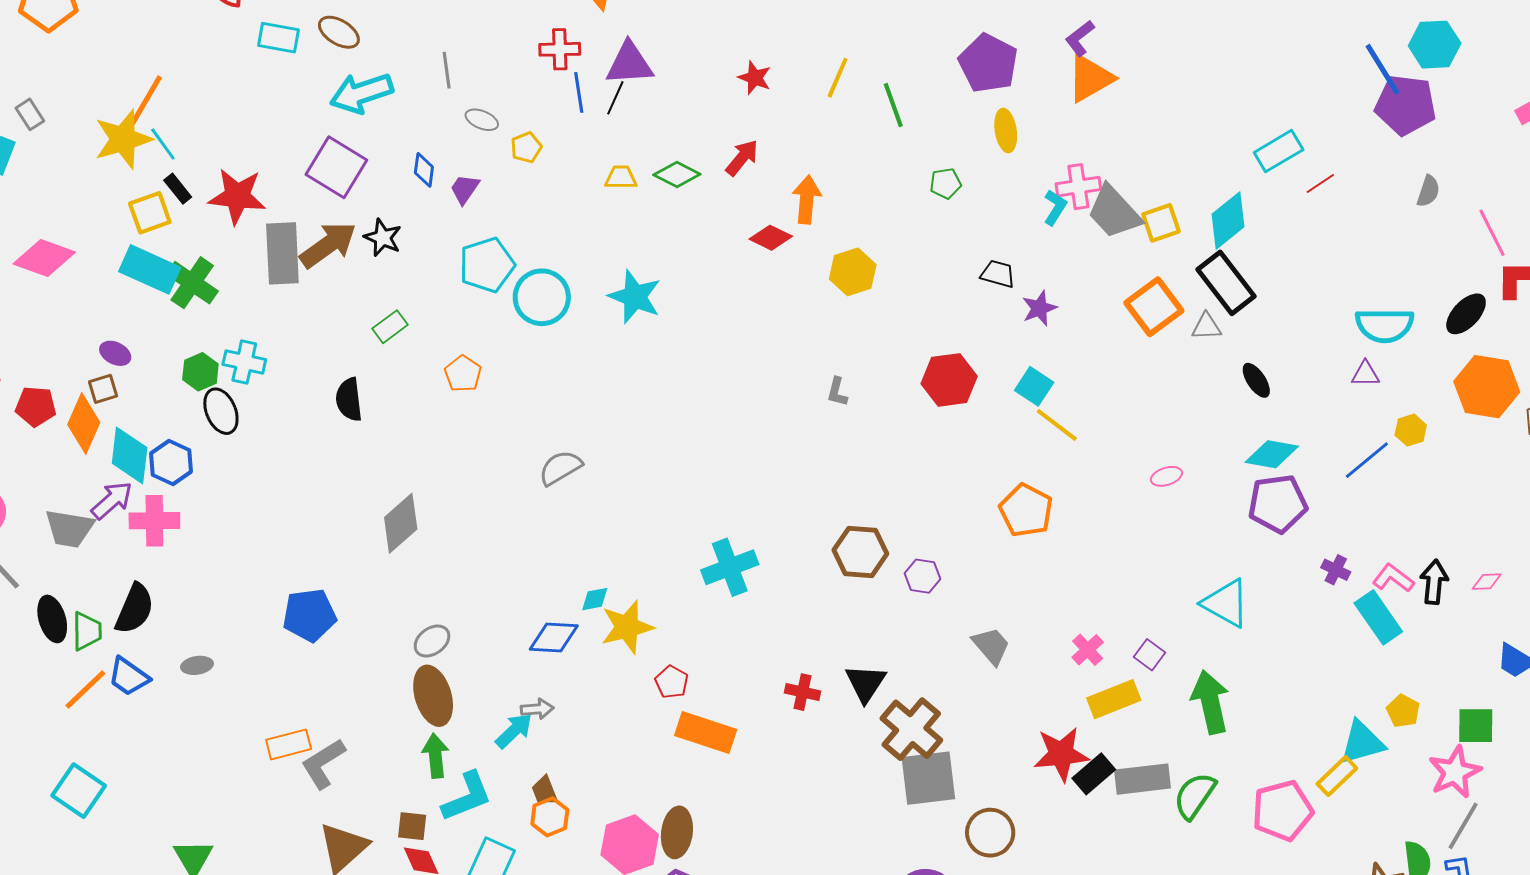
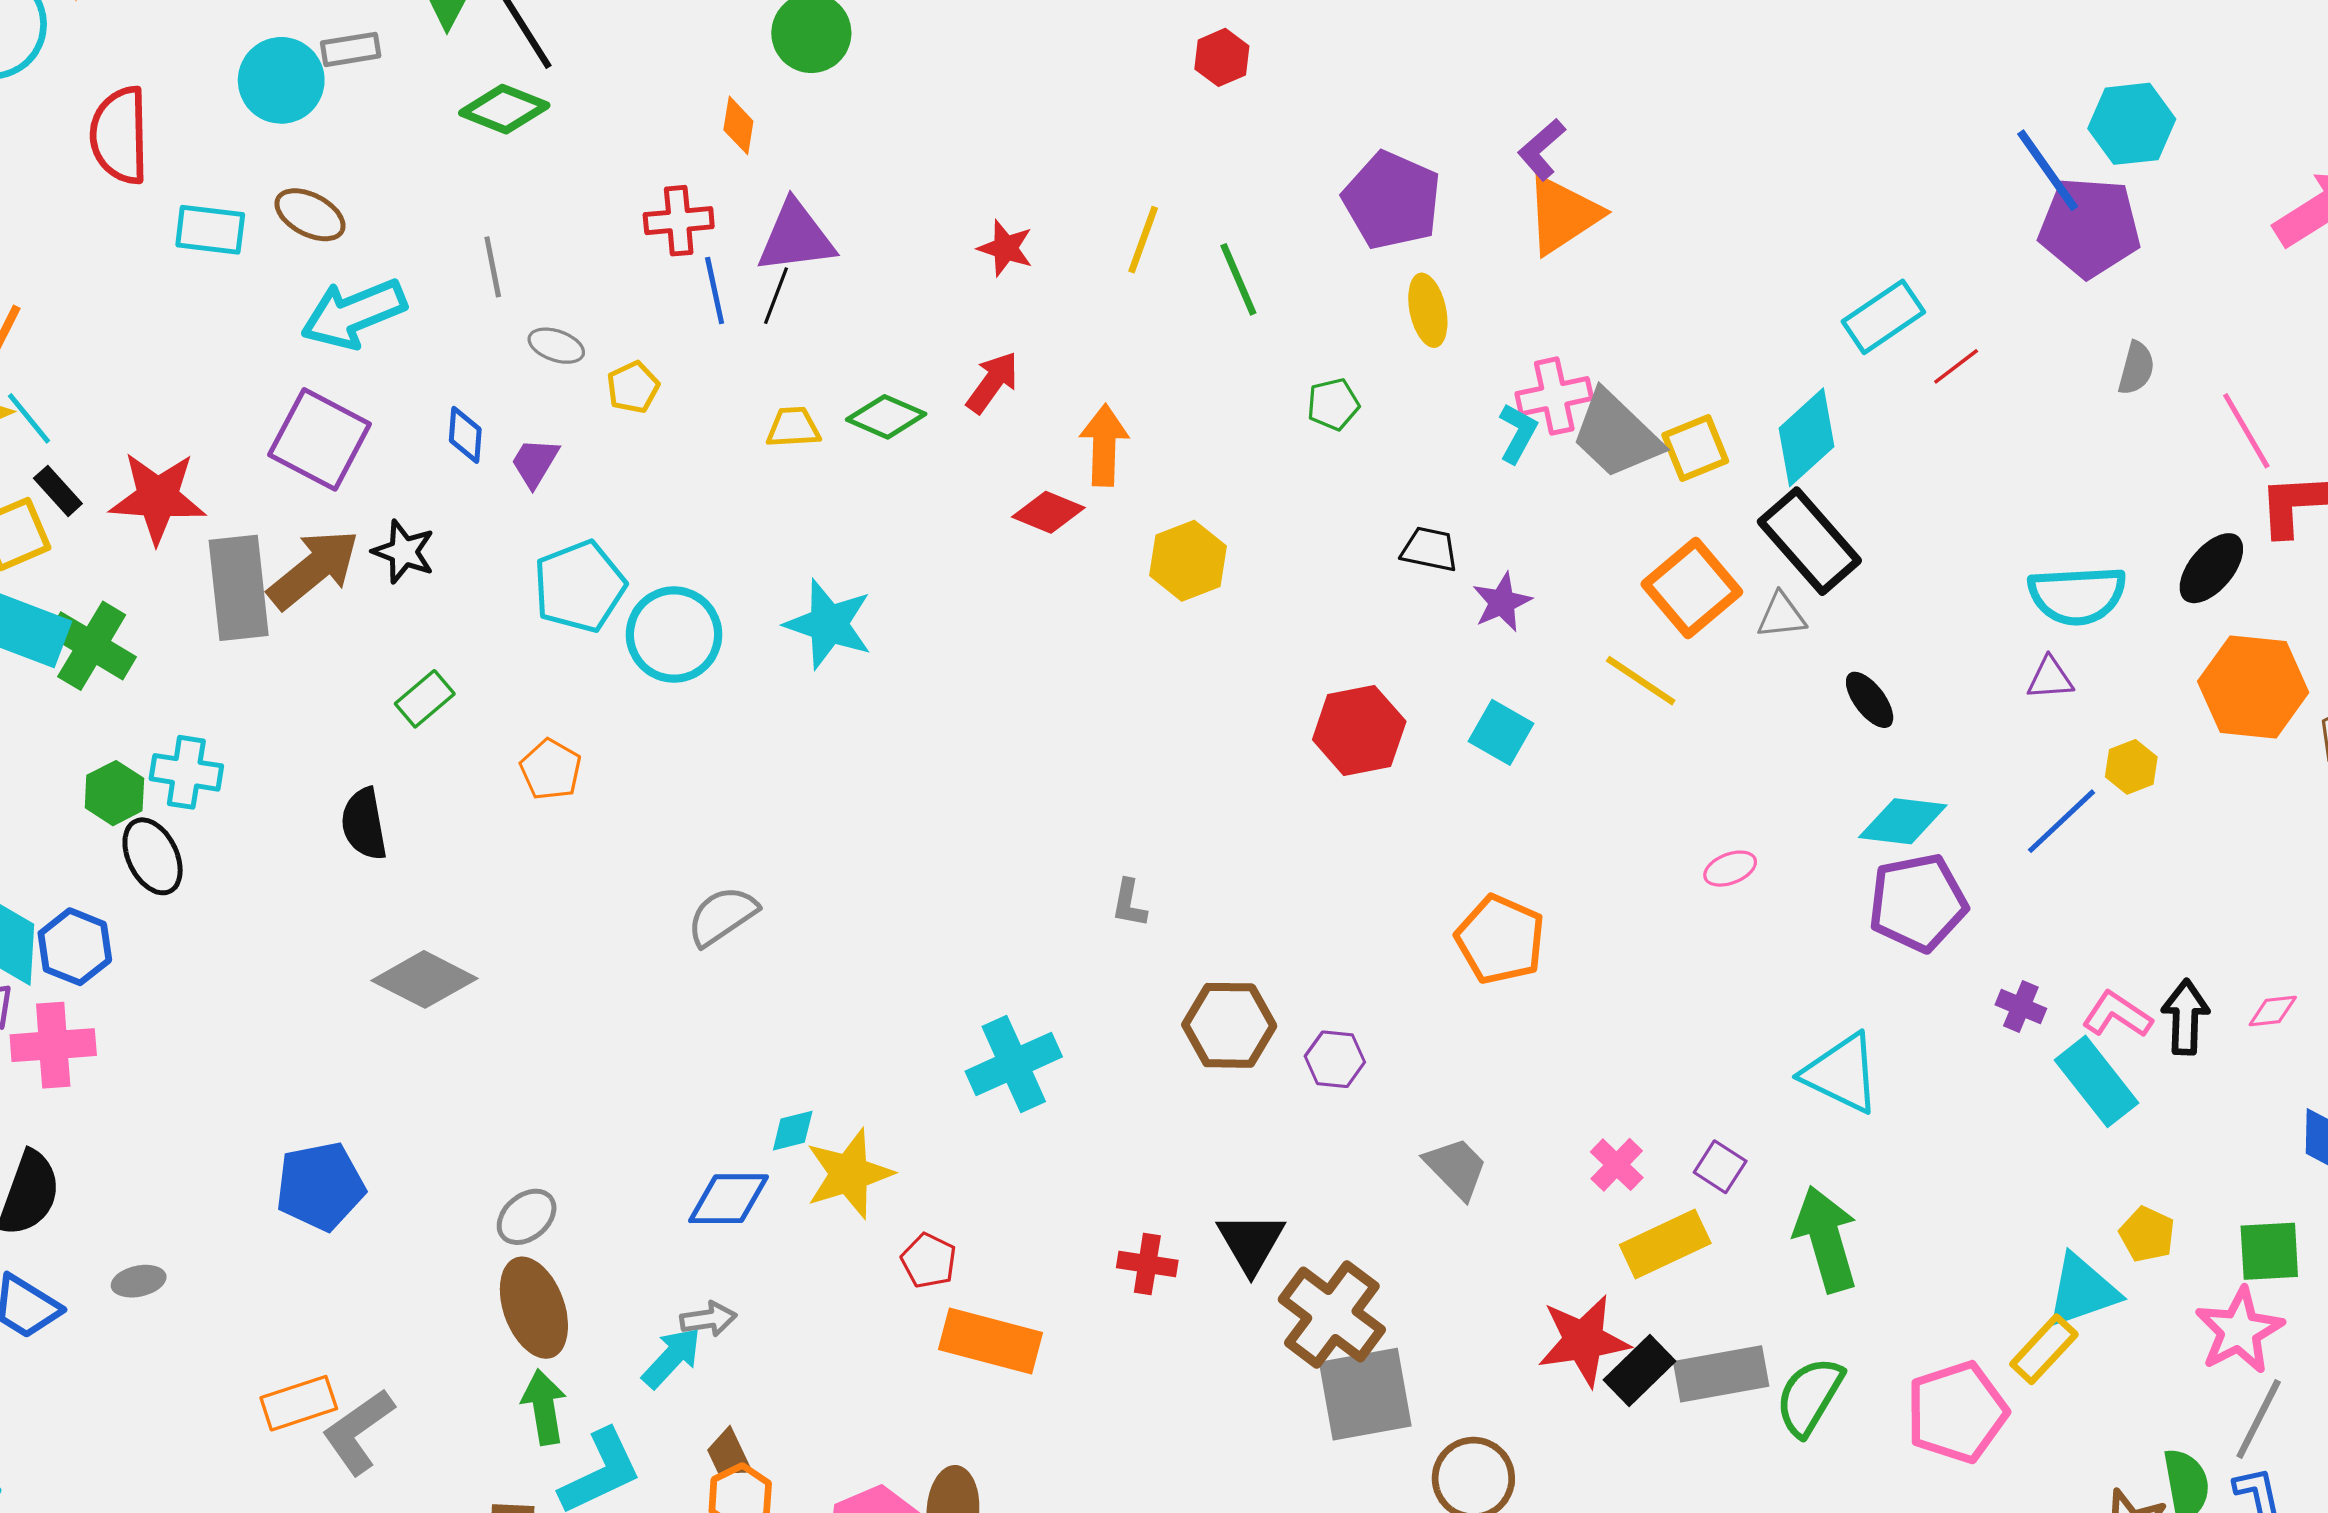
gray L-shape: (837, 392) -> (1129, 903), moved
yellow line: (1057, 425) -> (1641, 681), moved
gray diamond: (401, 523) -> (425, 979), moved, turned 72

